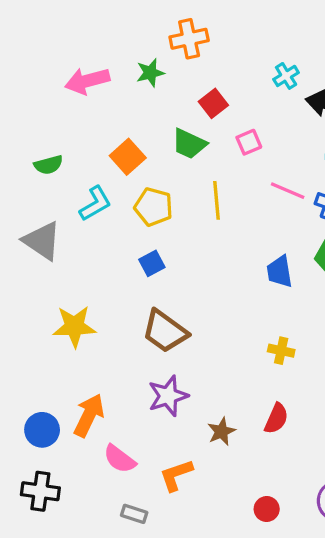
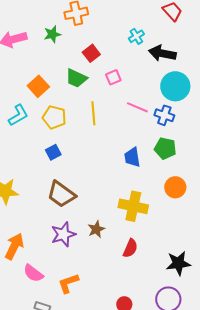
yellow cross: (281, 351) -> (133, 206), size x1.8
brown star: (221, 431) -> (96, 229), moved

